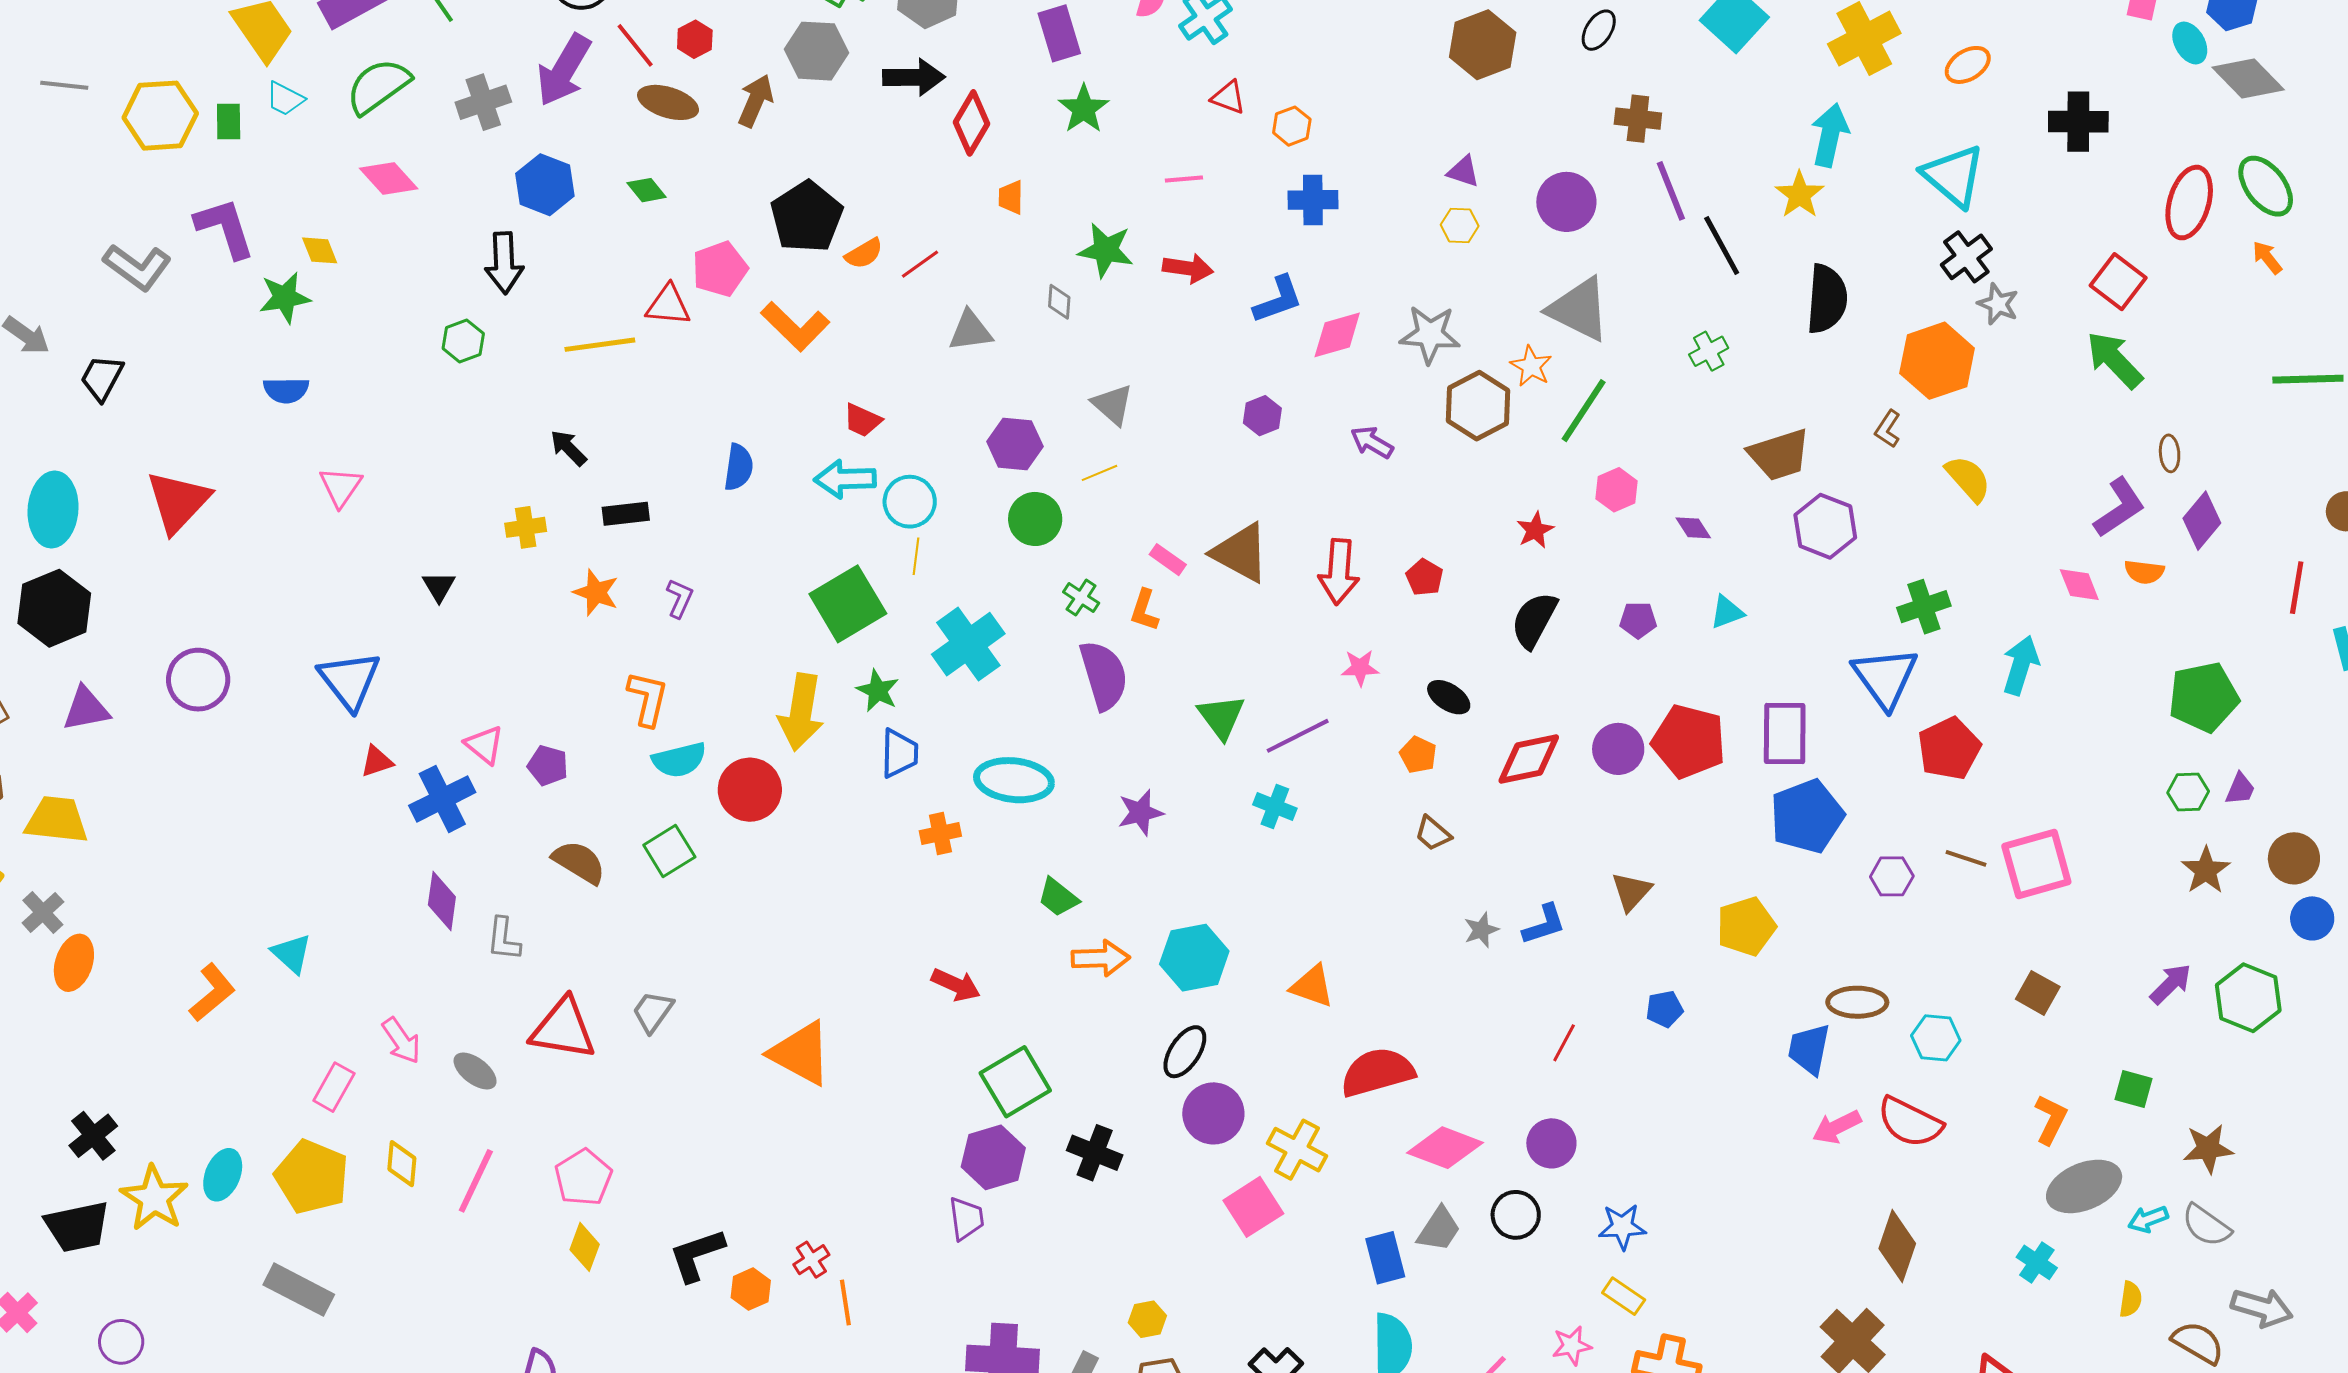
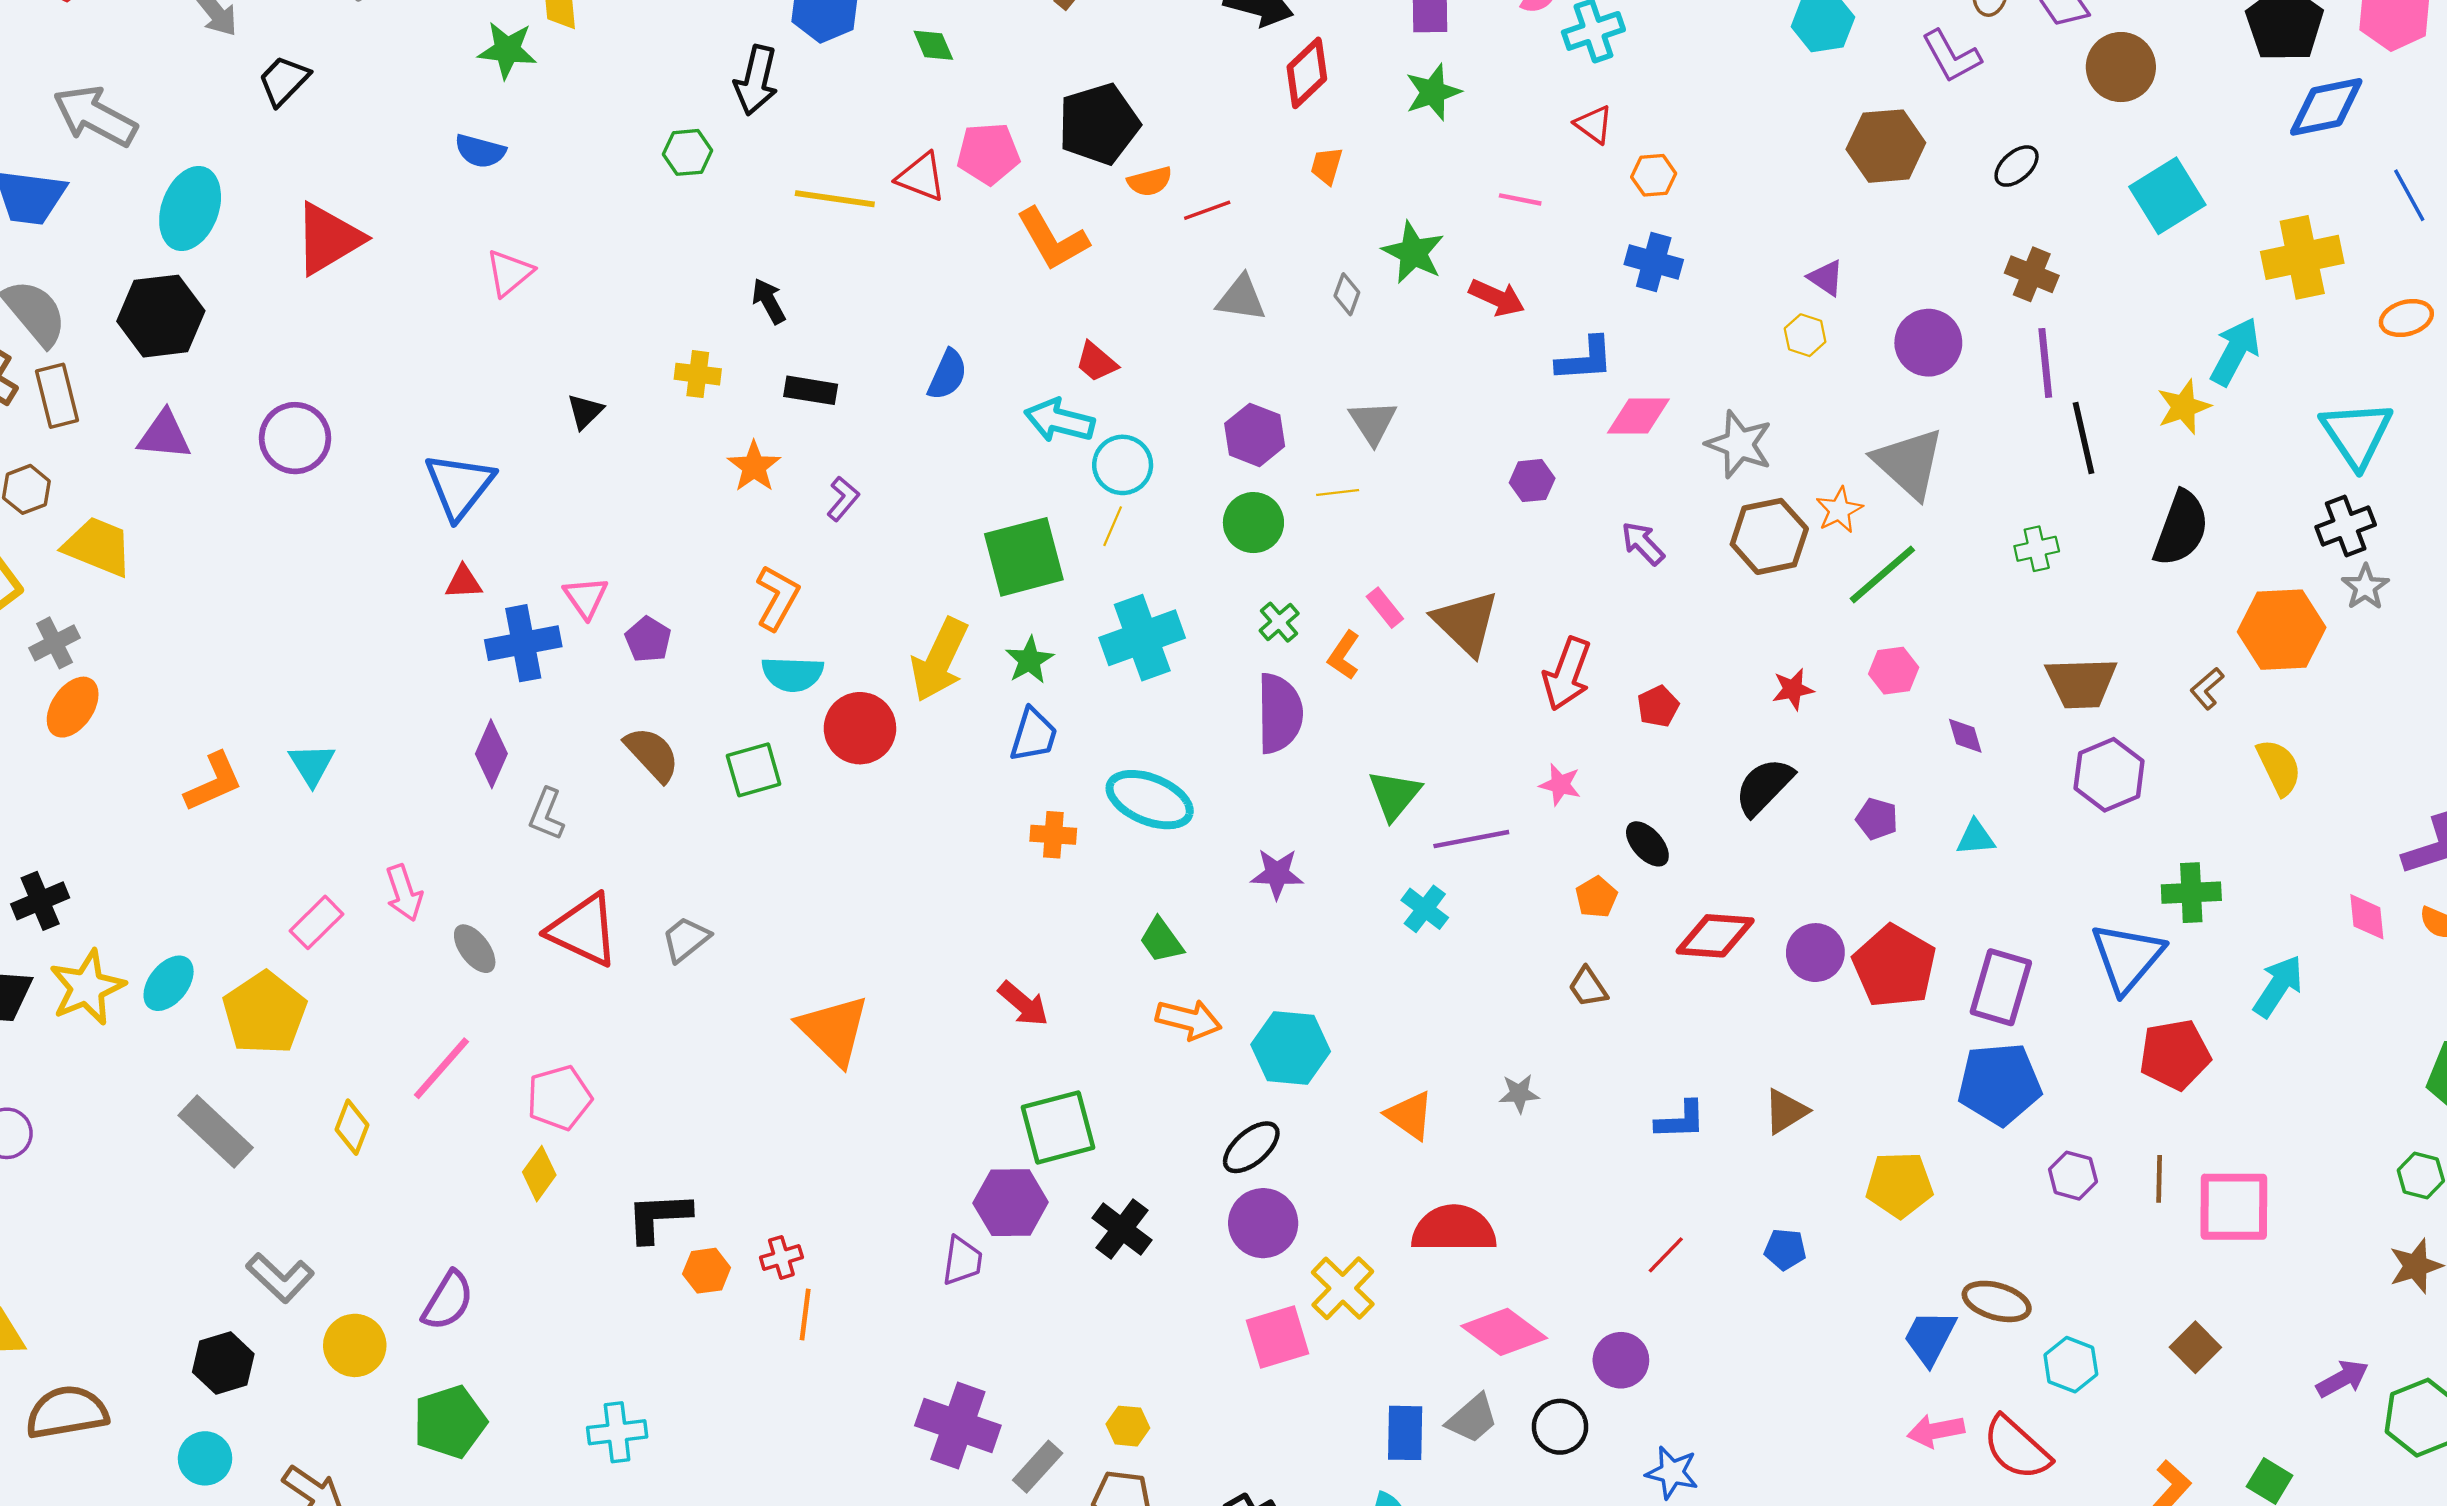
brown line: (1966, 858) -> (2159, 1179), turned 57
gray star: (1481, 930) -> (1519, 1093), moved
yellow diamond: (402, 1164) -> (352, 1127), moved

